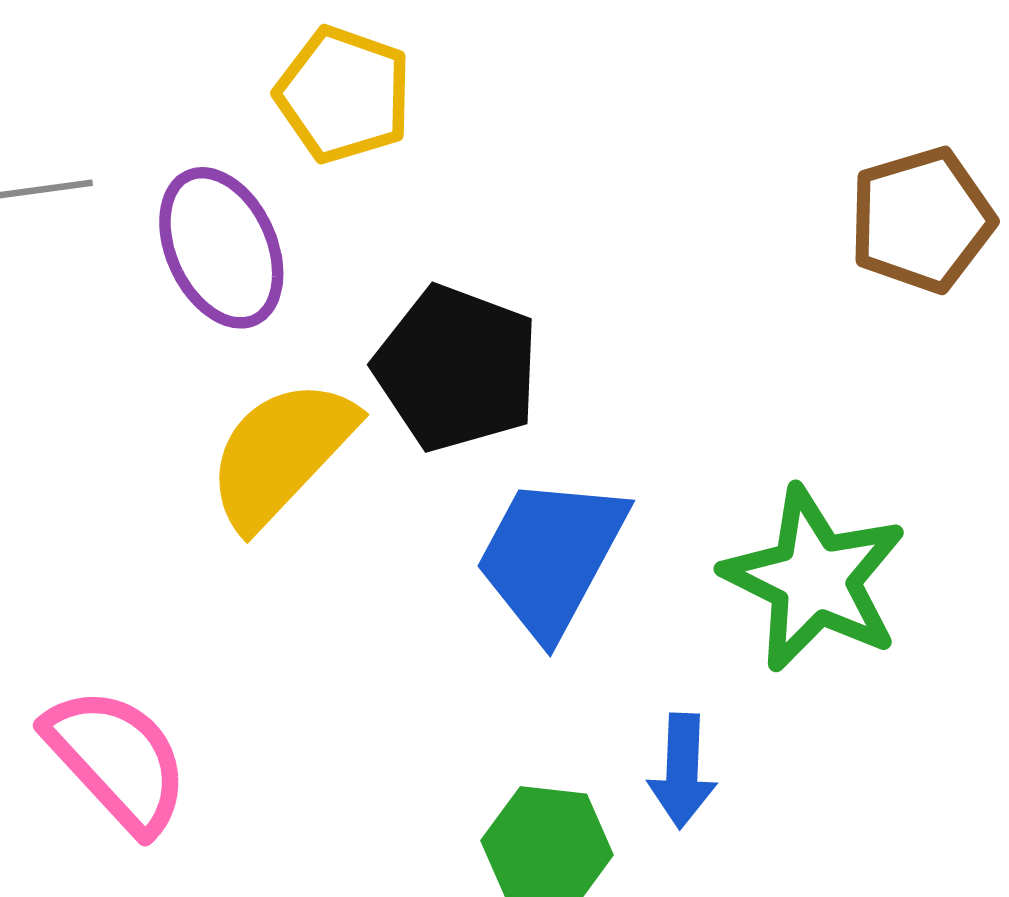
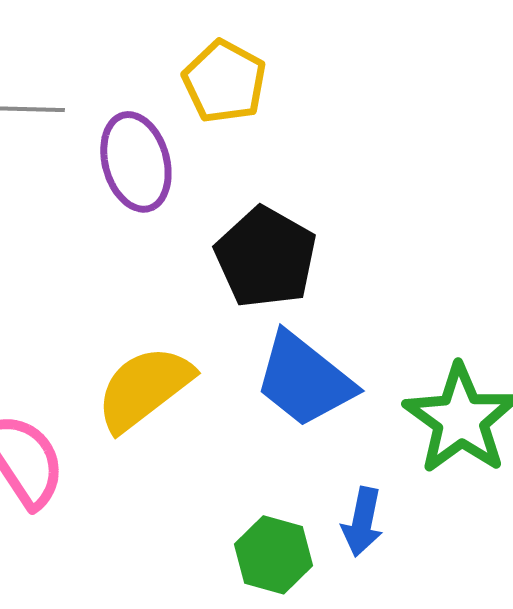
yellow semicircle: (281, 453) -> (144, 388), moved
blue trapezoid: (551, 556) -> (304, 380), turned -89

